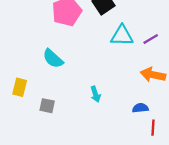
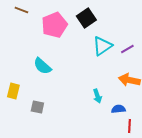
cyan triangle: (122, 36) -> (102, 46), turned -35
cyan arrow: (95, 94) -> (97, 96), moved

